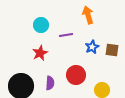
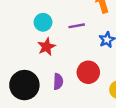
cyan circle: (41, 25) -> (43, 22), moved

